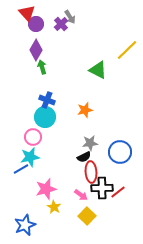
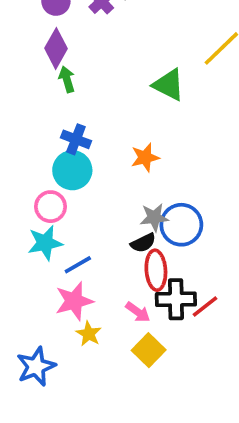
blue circle: (120, 152) -> (181, 225), moved
blue line: (21, 169) -> (78, 265), moved

